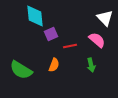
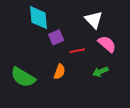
white triangle: (105, 18) -> (94, 20), moved
green arrow: (91, 65) -> (100, 72), turned 80

